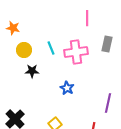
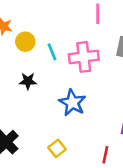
yellow circle: (24, 50) -> (25, 42), moved
blue star: (67, 88) -> (72, 103), size x1.5

